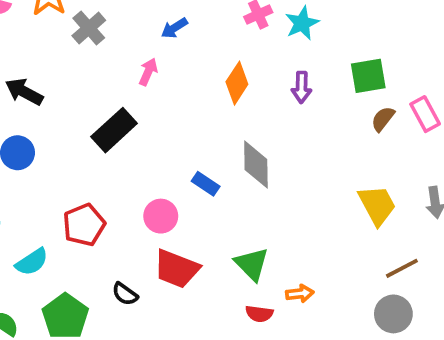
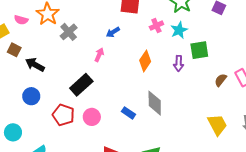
green square: (368, 76) -> (199, 50), moved
pink circle: (161, 216) -> (92, 117), moved
red pentagon: (84, 225) -> (63, 115), moved, turned -30

